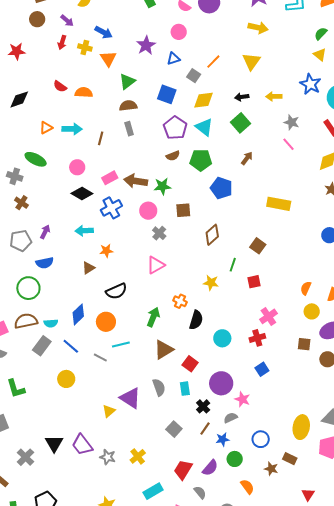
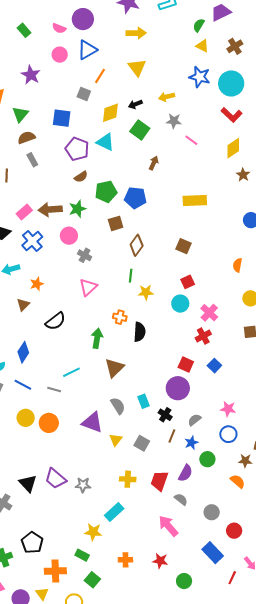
blue triangle: (173, 59) -> (87, 50), moved, size x1.5
yellow diamond: (204, 100) -> (110, 113), moved
gray star: (292, 122) -> (174, 121), moved
green pentagon: (201, 160) -> (106, 192), moved
brown square: (183, 210) -> (116, 223), moved
green line: (233, 265) -> (131, 276), moved
orange semicircle: (306, 288) -> (238, 265), moved
orange circle: (106, 322) -> (49, 423), moved
cyan circle: (222, 338) -> (180, 304), moved
red square: (190, 364) -> (186, 364), moved
pink star: (242, 399) -> (228, 409), moved
yellow triangle: (109, 411) -> (116, 440), moved
yellow cross: (138, 456) -> (128, 479), moved, turned -35
orange semicircle: (247, 487) -> (238, 481), moved
cyan rectangle: (153, 491) -> (114, 512), moved

